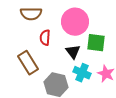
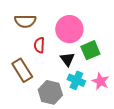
green square: (96, 43) -> (90, 50), turned -30

